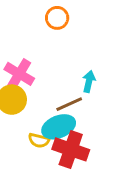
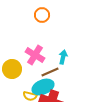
pink cross: (19, 74) -> (35, 55), moved

